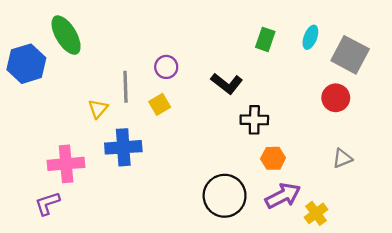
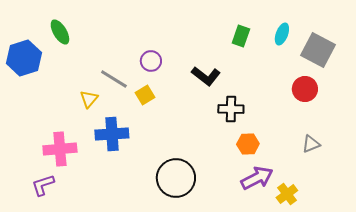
green ellipse: (66, 35) -> (60, 32), size x0.7
gray line: (125, 87) -> (114, 79), turned -56
black circle: (225, 196) -> (176, 178), moved

